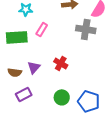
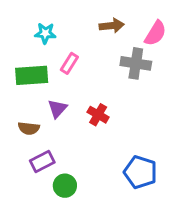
purple triangle: (34, 67) -> (57, 109), moved
green circle: (62, 97) -> (65, 186), moved

